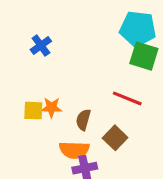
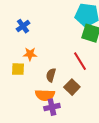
red line: (127, 98) -> (80, 61), turned 36
orange star: (51, 108) -> (30, 54), moved

